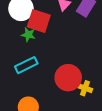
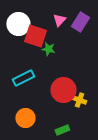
green star: (28, 35) -> (48, 49), moved

